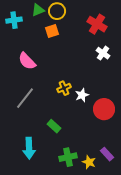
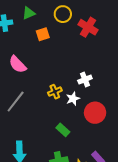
yellow circle: (57, 11) -> (63, 14), moved
white cross: (103, 53) -> (85, 79), moved, turned 32
green rectangle: (54, 126) -> (63, 130), moved

